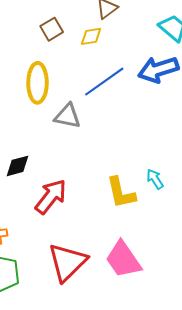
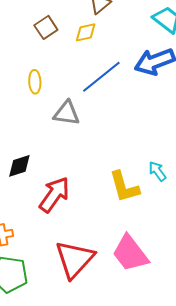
yellow ellipse: (38, 83) -> (35, 82), size x0.6

